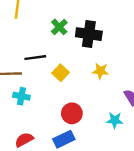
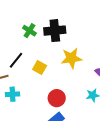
black line: (35, 58) -> (16, 60), turned -30
yellow star: (100, 71) -> (71, 58), size x1.5

